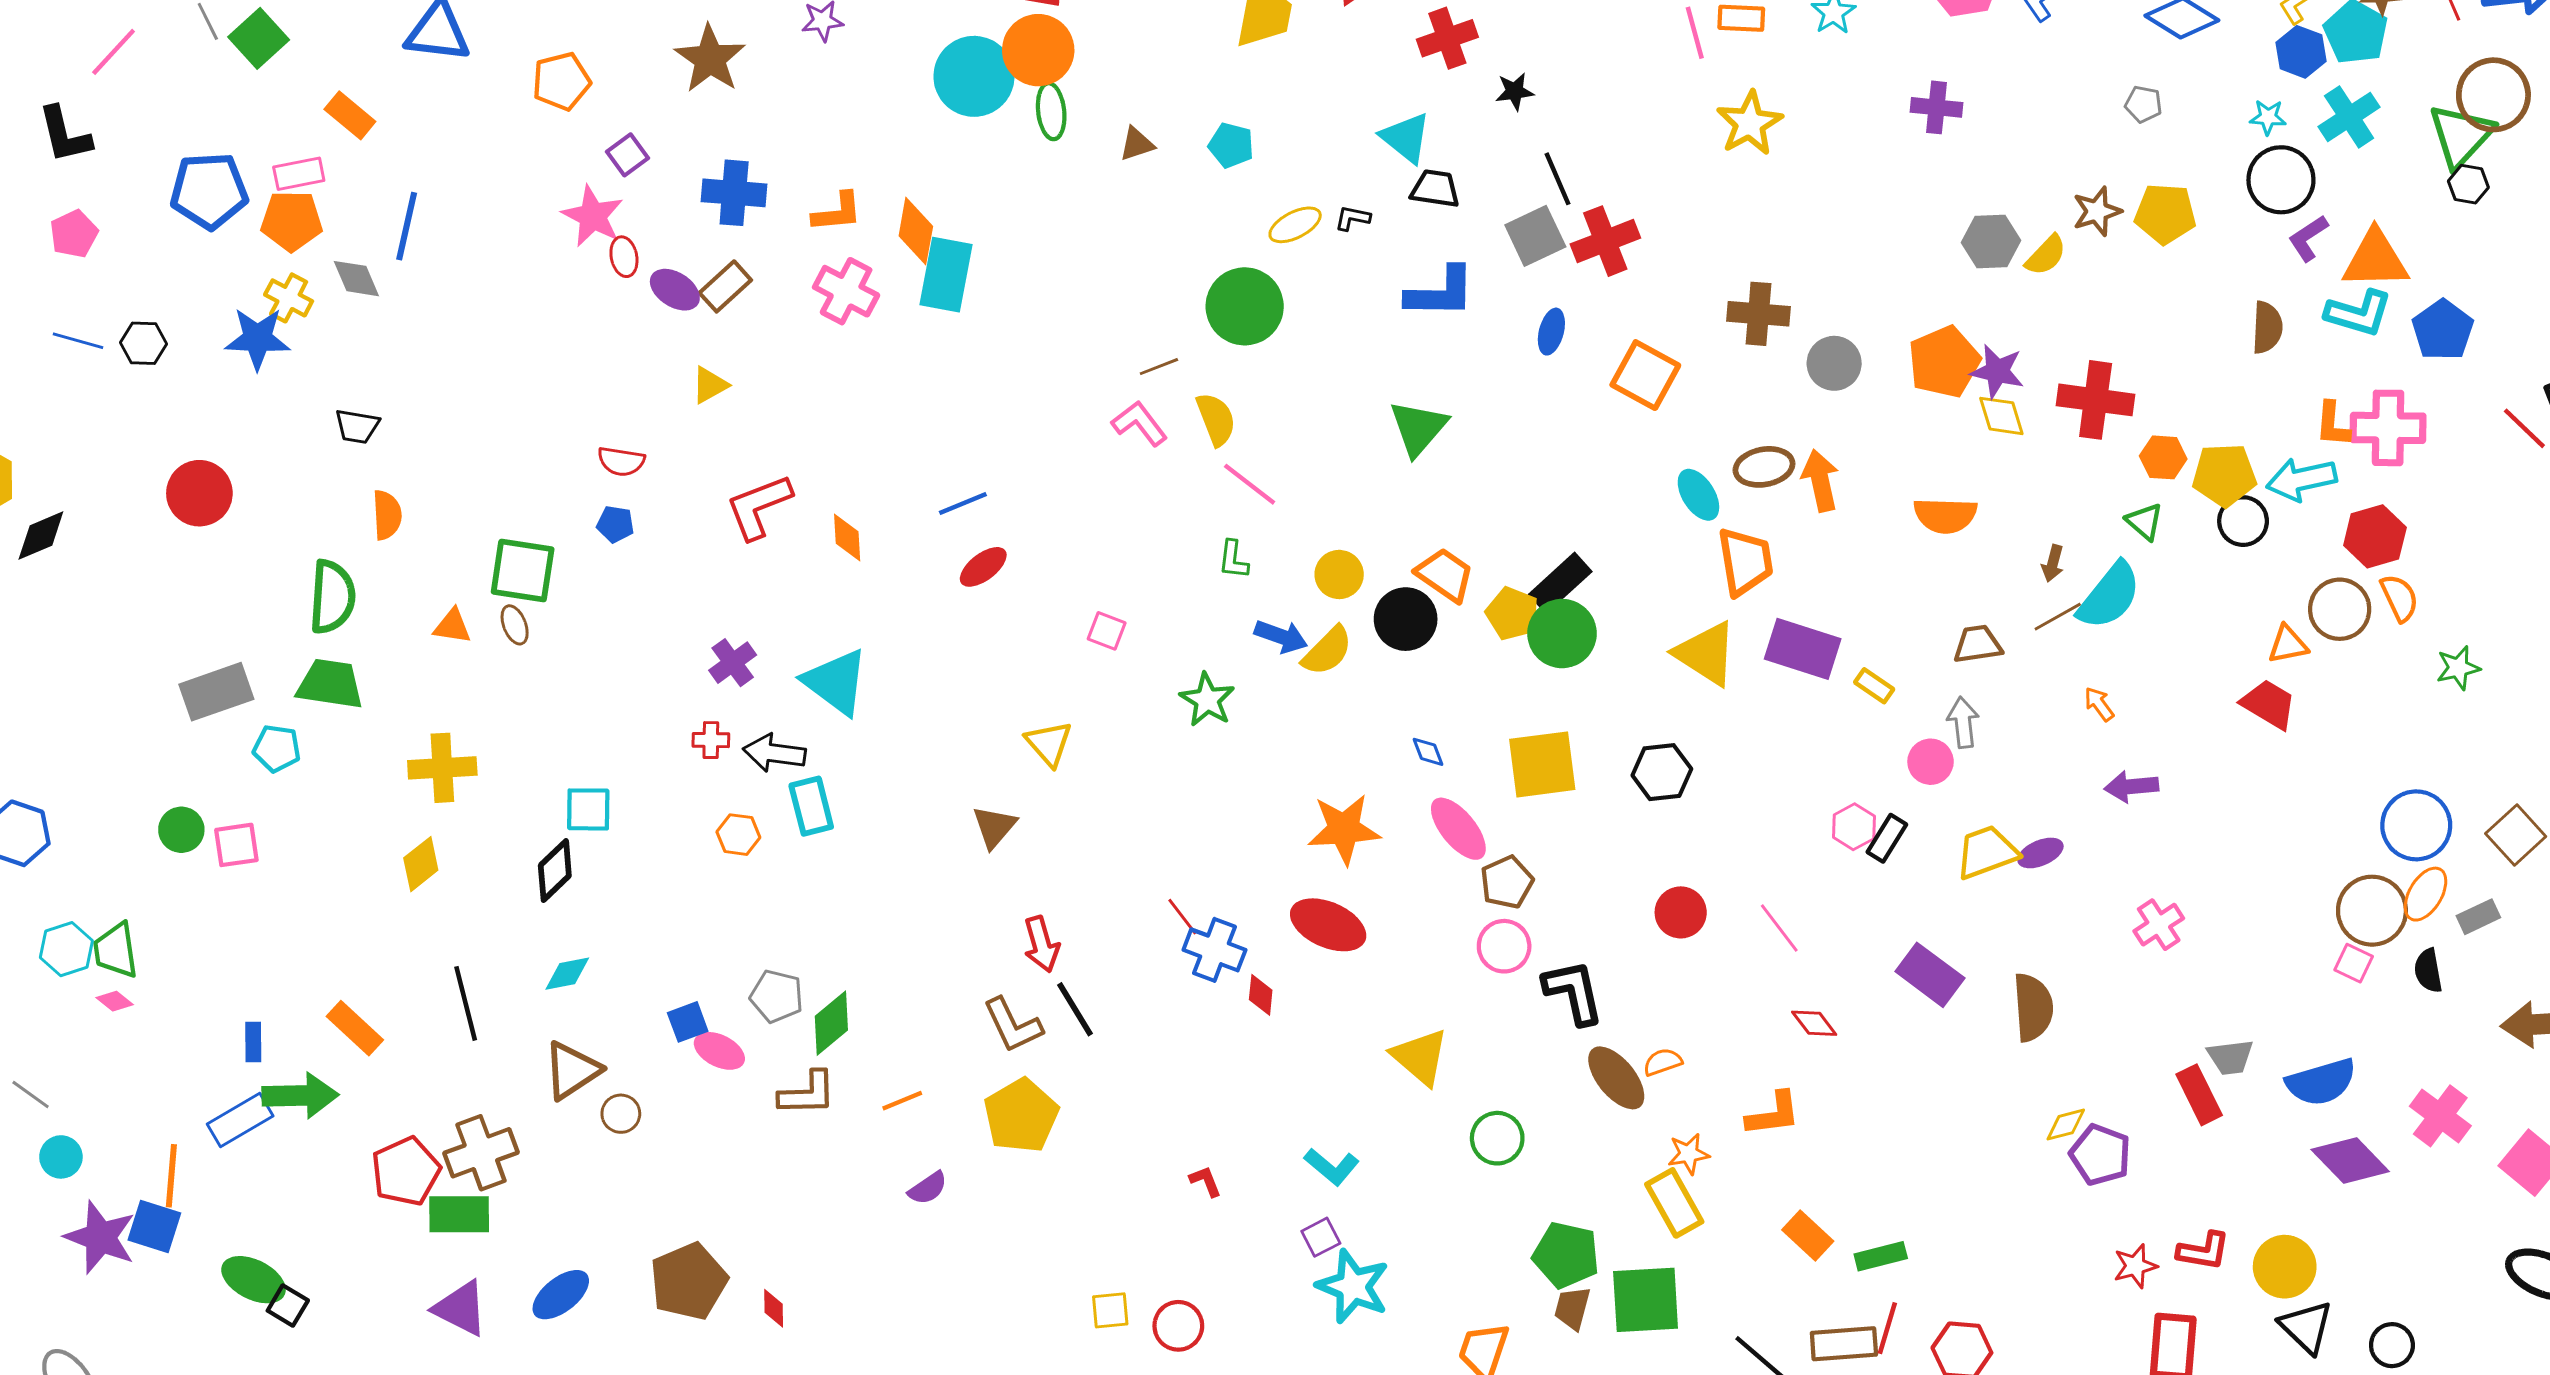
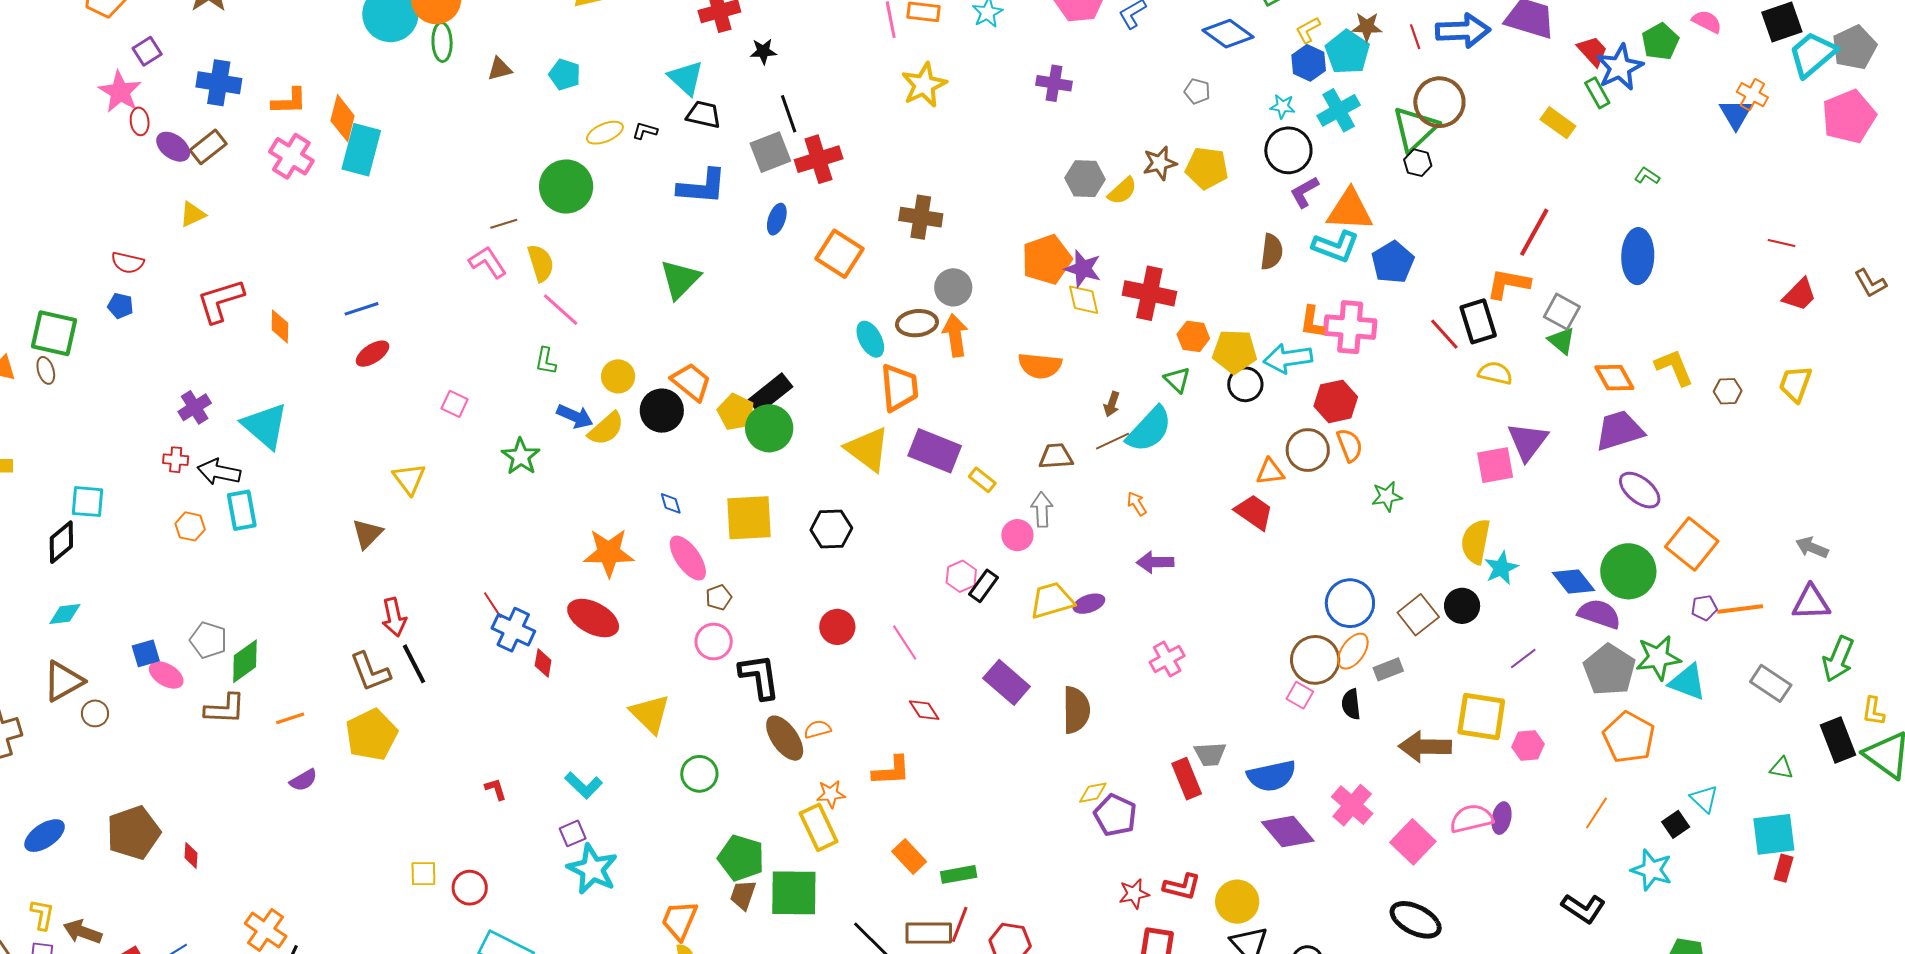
gray circle: (1834, 363) -> (953, 287), moved
brown pentagon: (1507, 882) -> (719, 597), size x0.7

